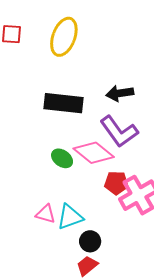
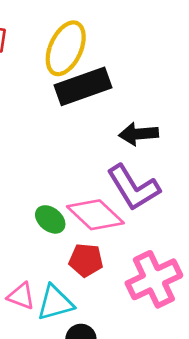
black rectangle: (63, 103) -> (83, 86), moved, turned -30
red pentagon: (116, 183) -> (86, 260), moved

